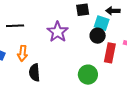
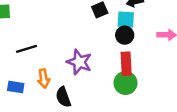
purple star: (58, 32) -> (79, 62), moved
red rectangle: (110, 53) -> (126, 64), moved

